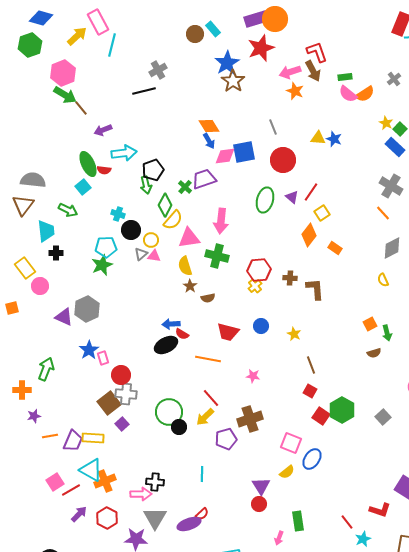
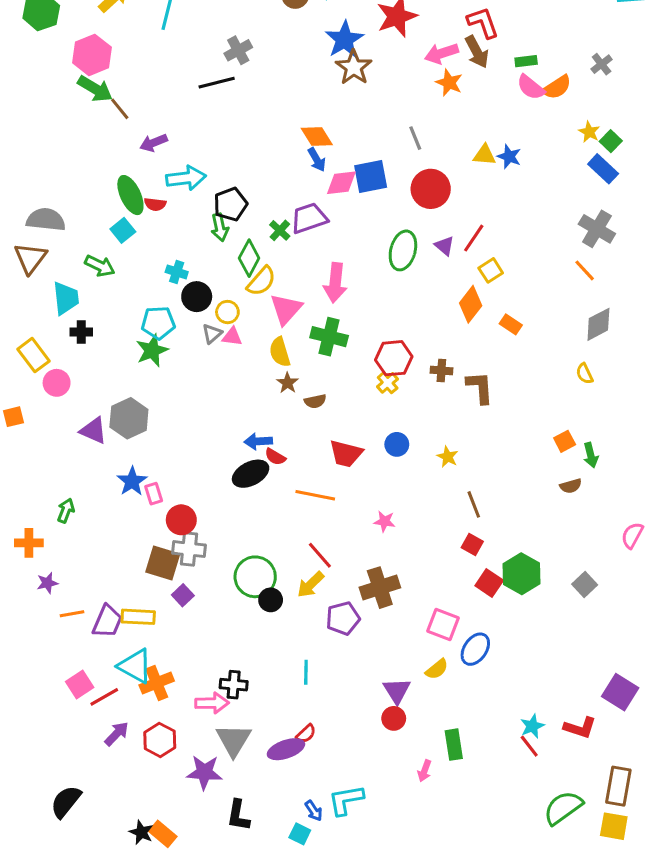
pink triangle: (189, 238) -> (286, 309), turned -40
green arrow: (46, 369) -> (66, 511), size x0.7
brown square: (109, 403) -> (163, 563), turned -35
cyan star: (363, 539) -> (532, 726), moved

